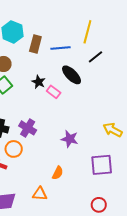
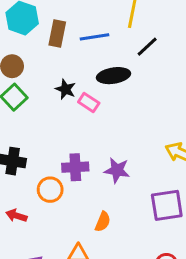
black ellipse: (72, 75) -> (114, 76), turned -50
purple cross: (28, 128) -> (75, 167), moved, turned -30
orange circle: (14, 149) -> (50, 190), moved

